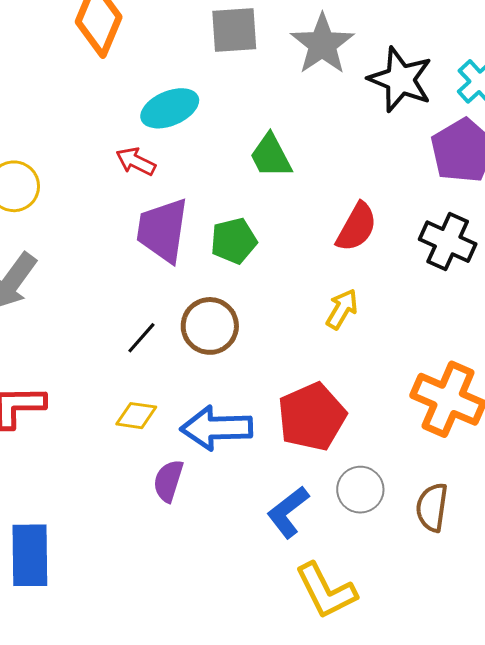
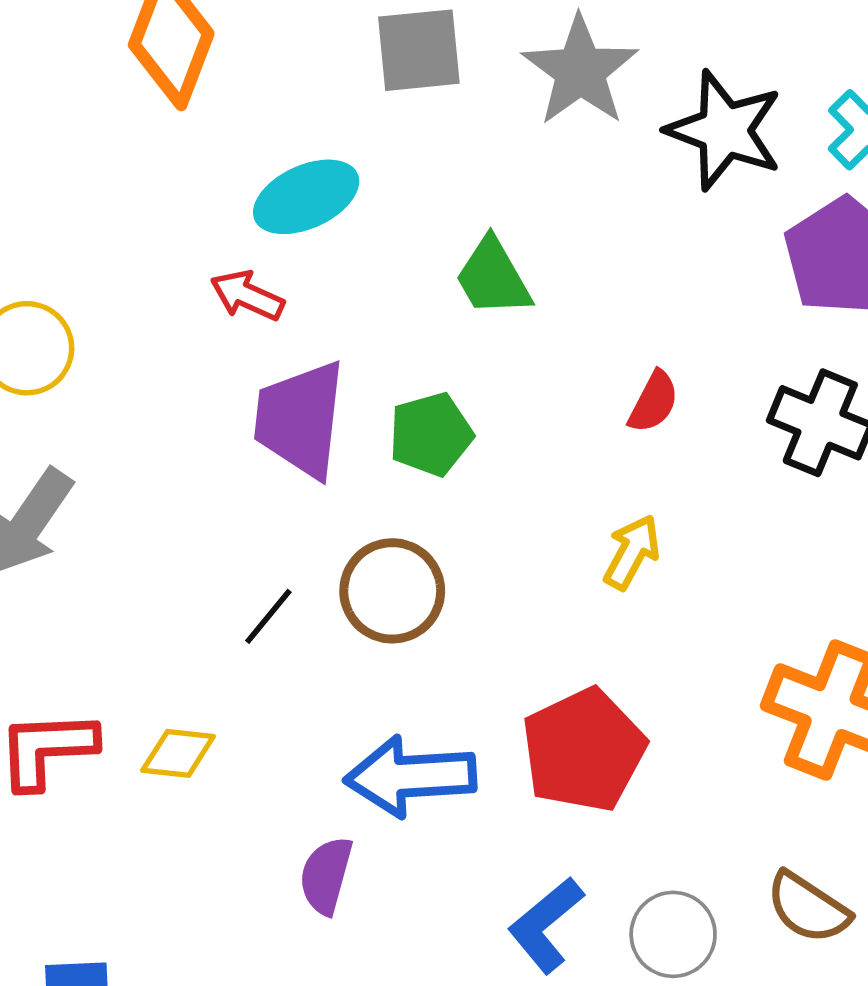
red semicircle: (357, 227) -> (654, 402), size x0.7
yellow diamond: (136, 416) -> (178, 753), moved
gray circle: (360, 490) -> (673, 934), moved
brown semicircle: (432, 507) -> (808, 908), turned -63

